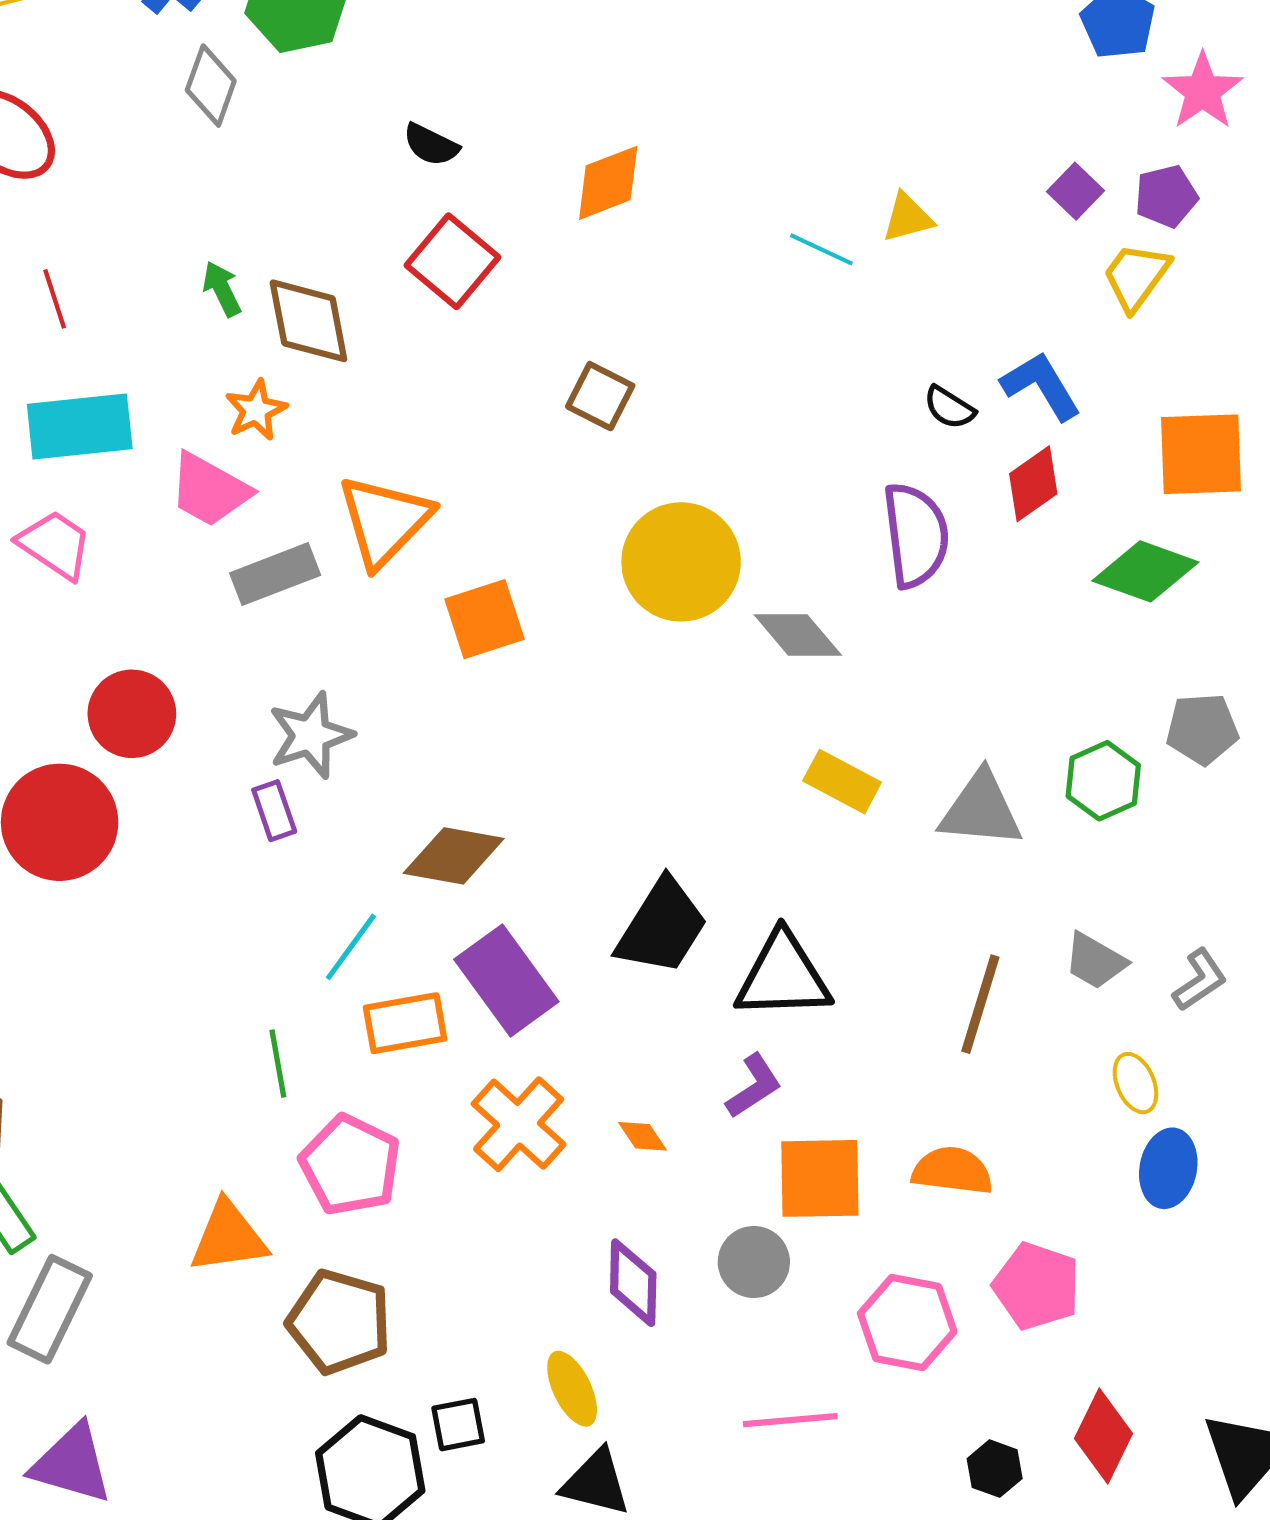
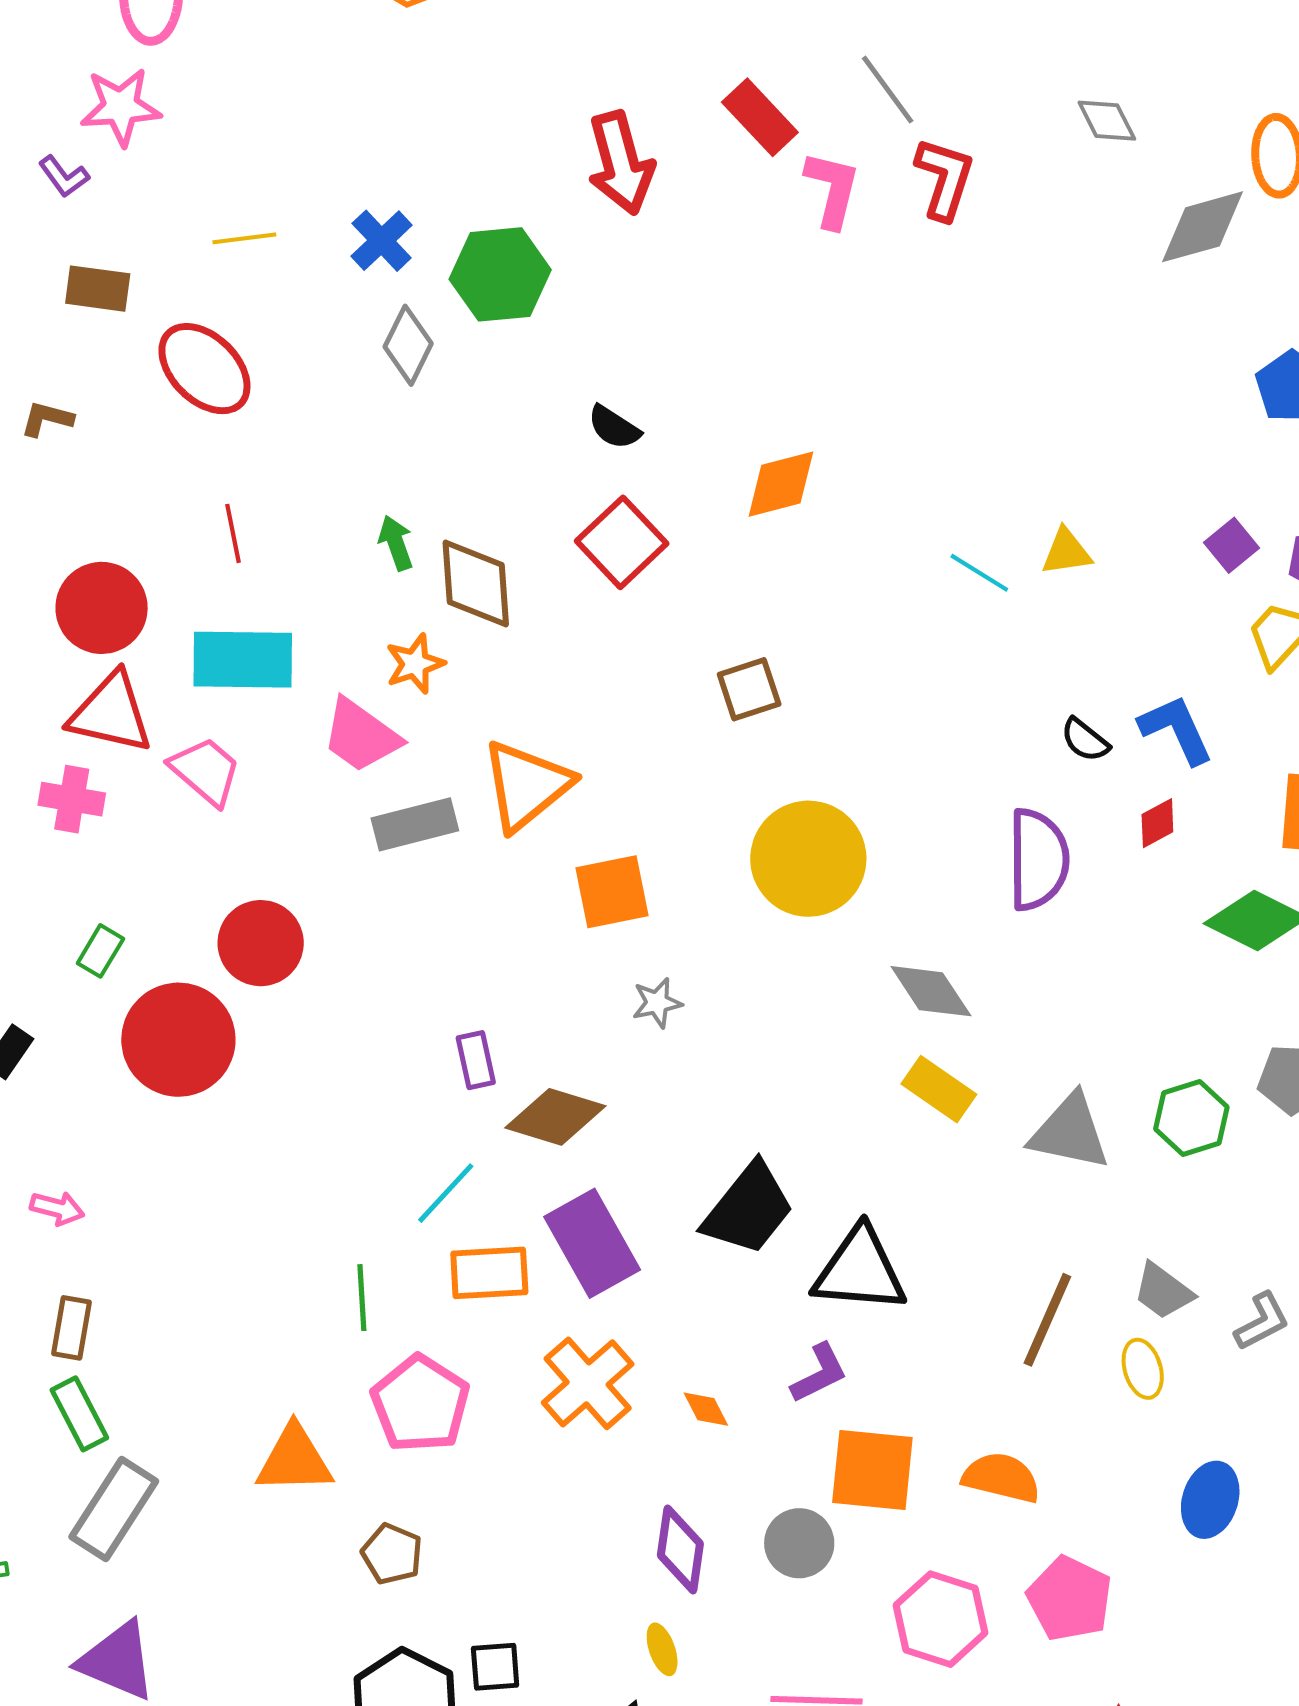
brown square: (600, 396) -> (749, 689), turned 38
red diamond: (1033, 484) -> (1157, 823), size x0.7
gray diamond: (798, 635) -> (931, 991), moved
gray star: (311, 735) -> (657, 1003), moved, size x0.6
purple rectangle: (274, 811) -> (476, 1060), moved
yellow ellipse: (1135, 1083) -> (1143, 1369), moved
brown pentagon: (339, 1322) -> (392, 1554), size x0.6
yellow ellipse: (572, 1389) -> (662, 1649), moved, size x0.7

